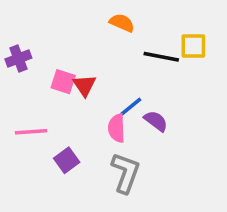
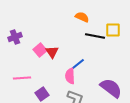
orange semicircle: (122, 23) -> (82, 17), moved
pink square: (63, 82) -> (40, 50), turned 32
purple semicircle: (156, 121) -> (111, 88), moved, size x1.6

